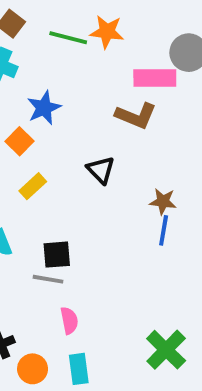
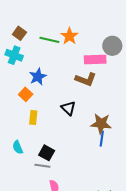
orange star: (107, 32) -> (69, 36), turned 30
yellow rectangle: (33, 186) -> (33, 118), turned -40
brown star: (163, 201) -> (101, 124), size x1.5
black square: (57, 255) -> (47, 153), turned 35

